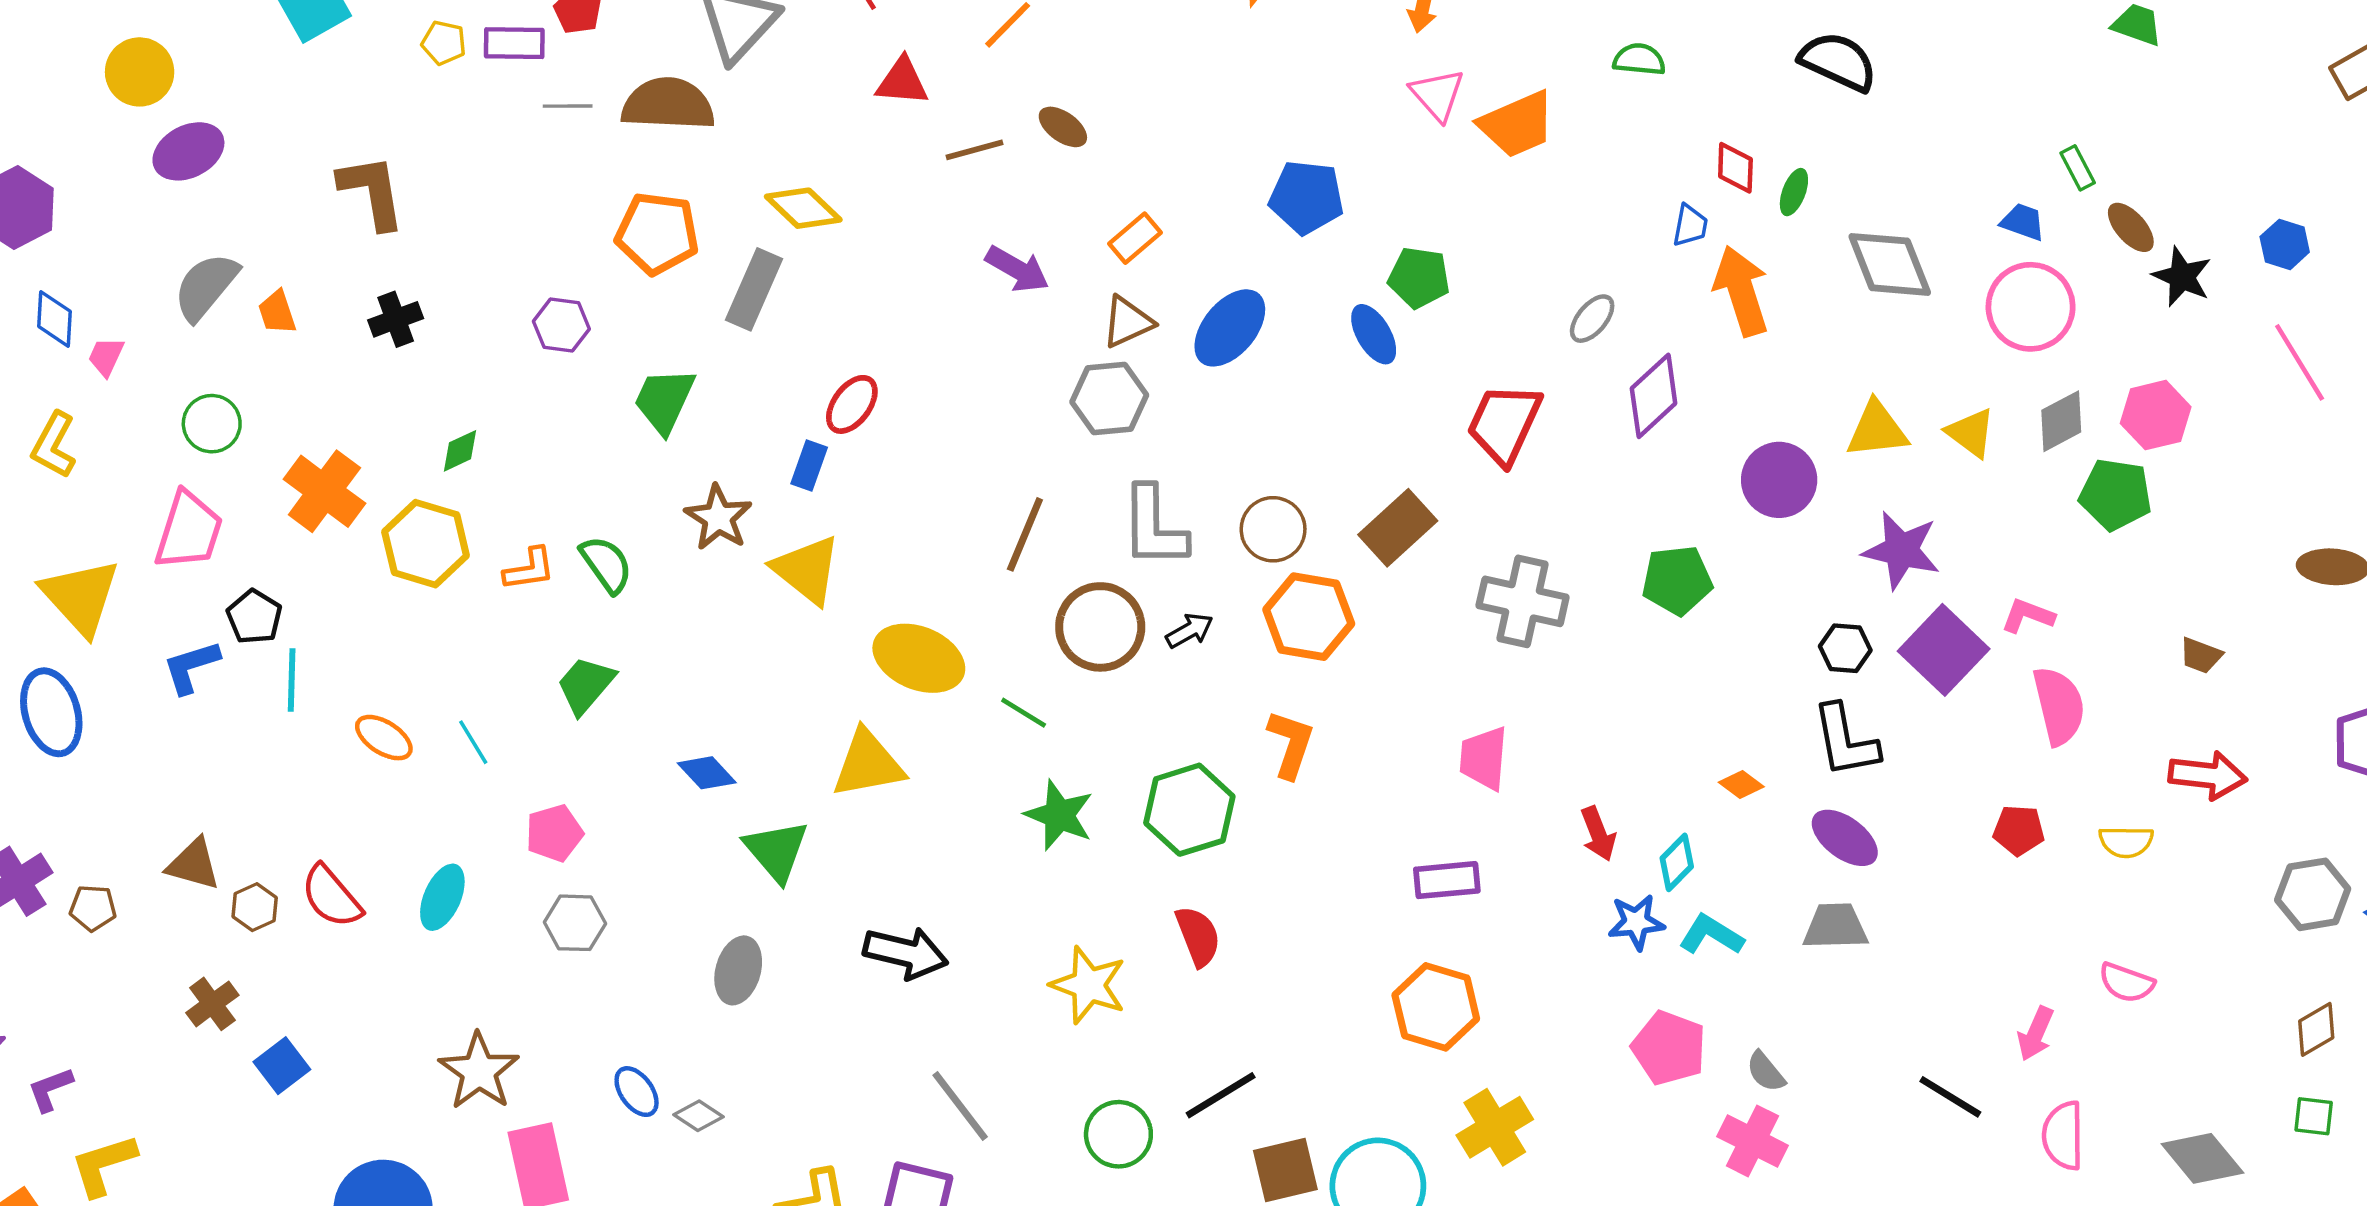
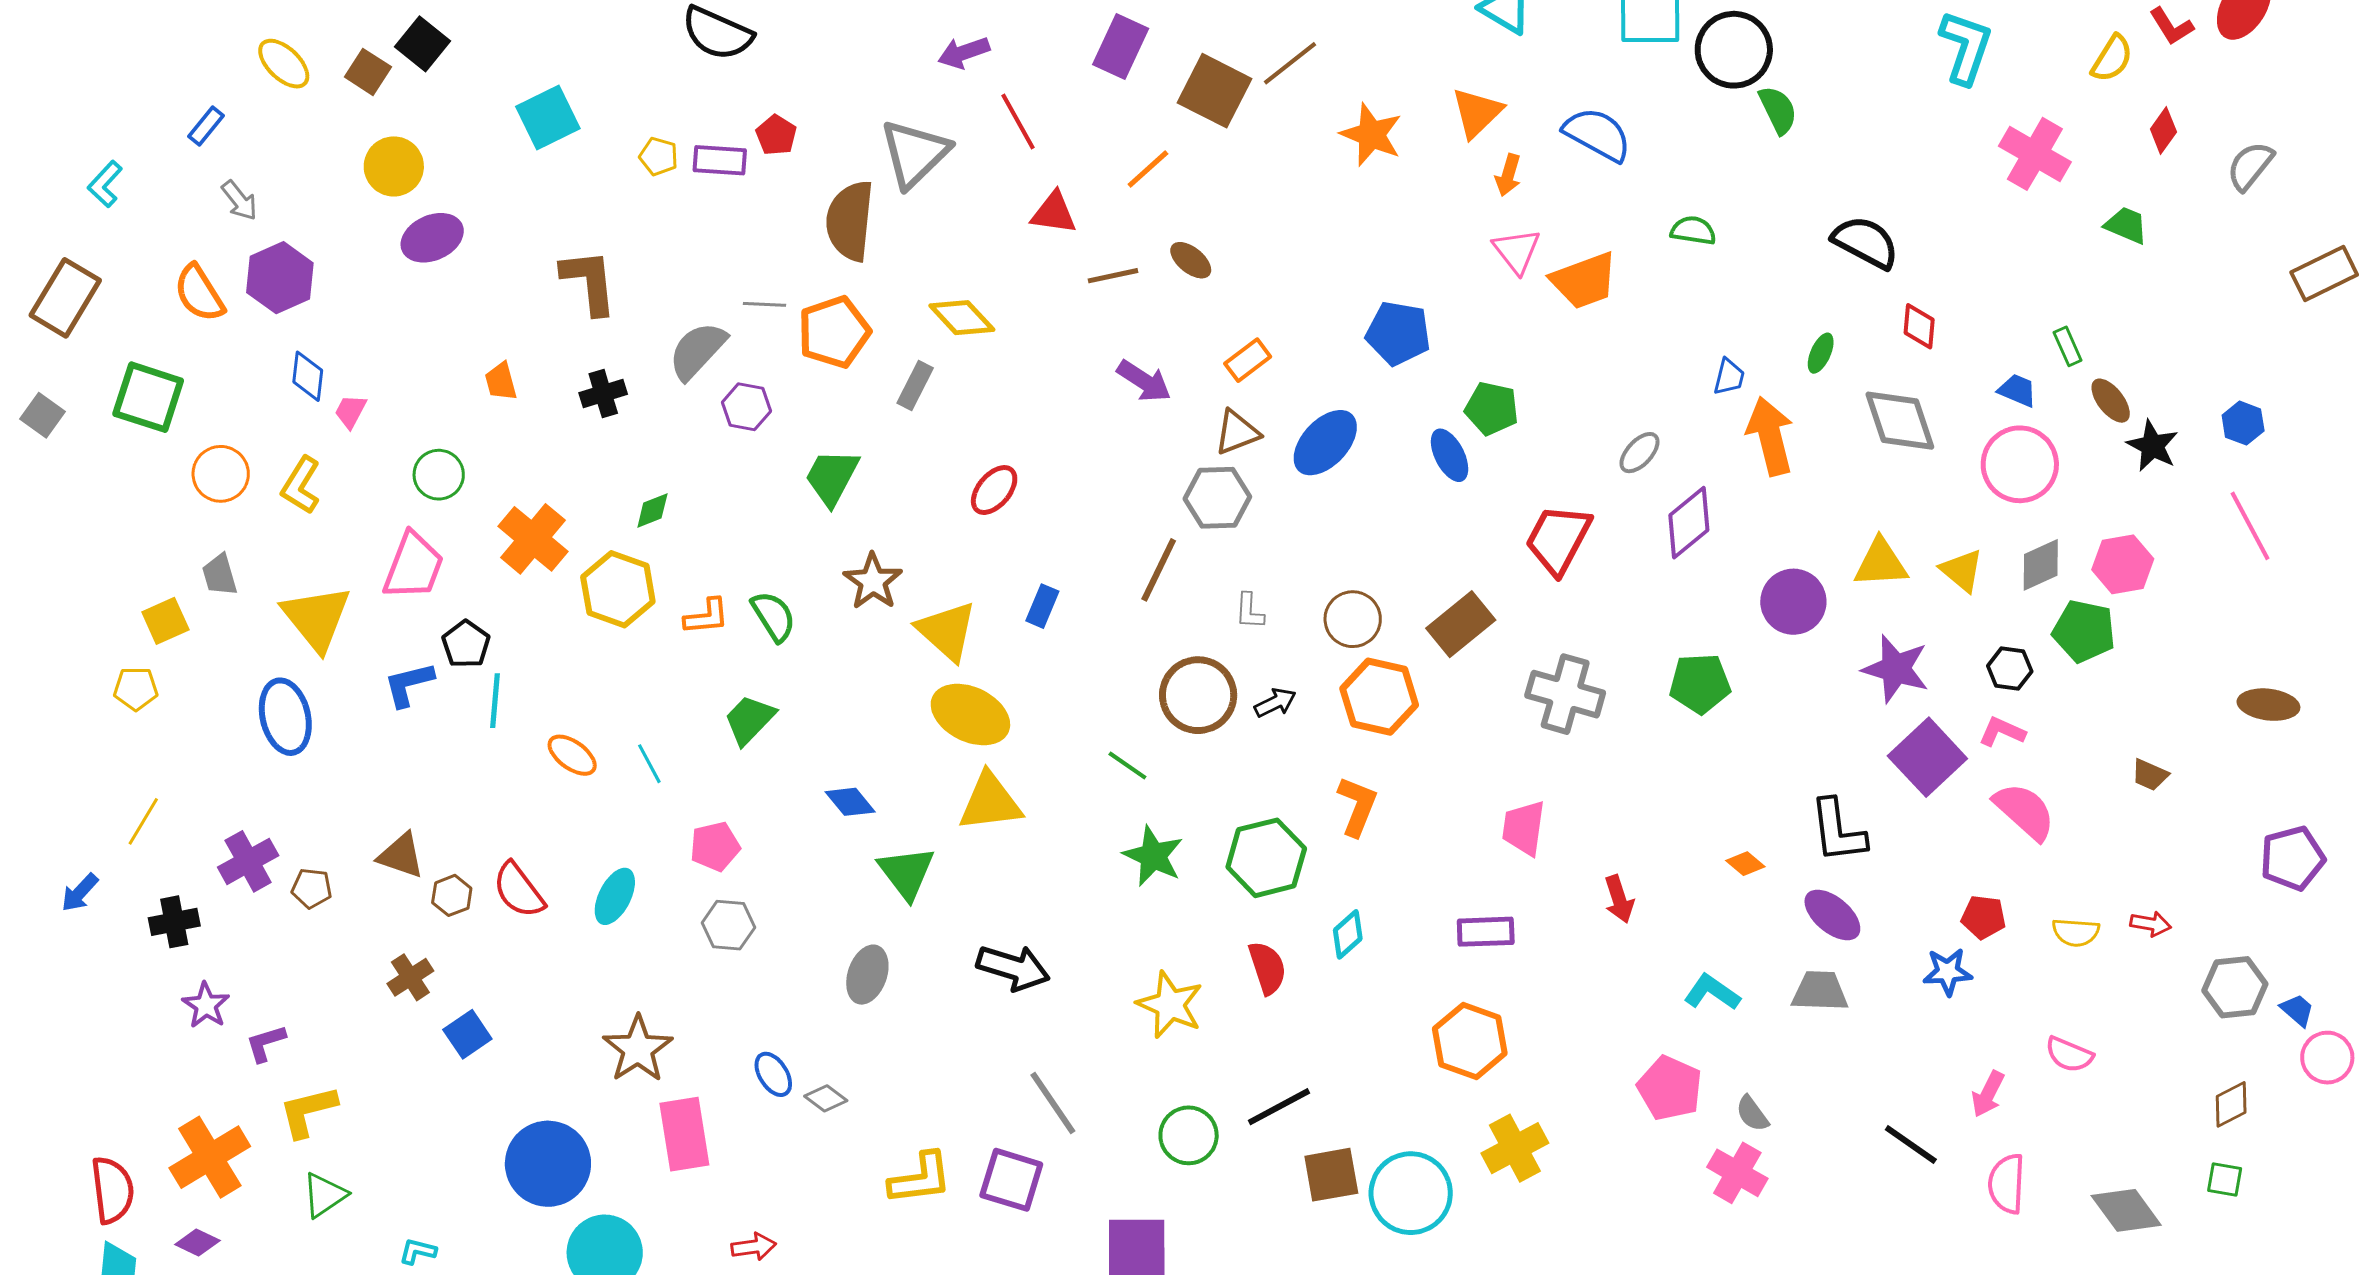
brown semicircle: (668, 104) -> (850, 221), turned -90
gray line: (568, 106) -> (765, 304), moved
red diamond: (1735, 168) -> (1919, 326), moved
orange pentagon: (657, 233) -> (834, 332), turned -30
gray semicircle: (206, 287) -> (697, 351), moved
gray rectangle: (754, 289) -> (915, 386), size x0.7
blue rectangle: (809, 466) -> (1042, 606), moved
gray L-shape: (1154, 527) -> (1249, 611), size x0.5
brown line: (1025, 534) -> (1159, 570), moved
black hexagon: (1845, 648) -> (2010, 669), moved
yellow ellipse: (919, 658) -> (970, 715), moved
pink semicircle: (2059, 706) -> (2024, 811), turned -38
red arrow: (2208, 775) -> (2151, 924), moved, size x0.6
cyan diamond: (1677, 862) -> (1348, 934), moved
blue star: (1636, 922) -> (1948, 972), moved

